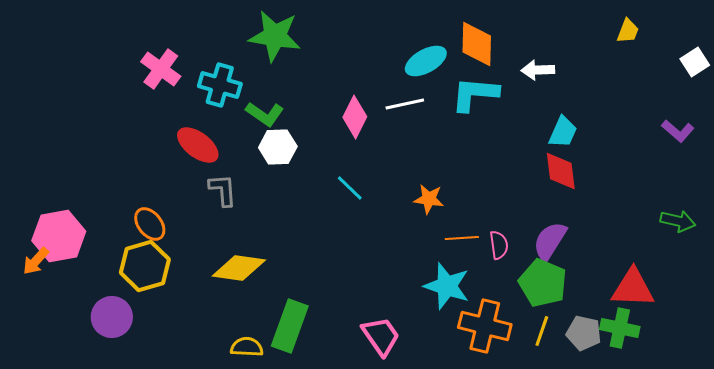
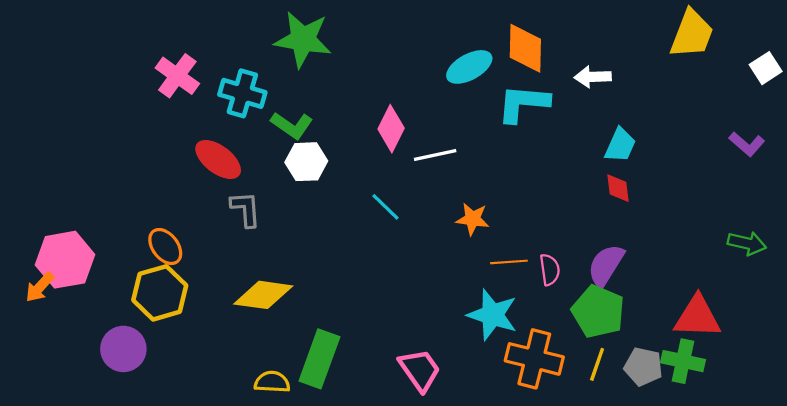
yellow trapezoid: (628, 31) -> (692, 34), size x1.8
white line: (405, 104) -> (435, 155), moved
red diamond: (561, 171) -> (618, 188), size x0.7

